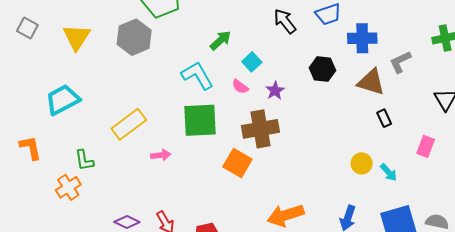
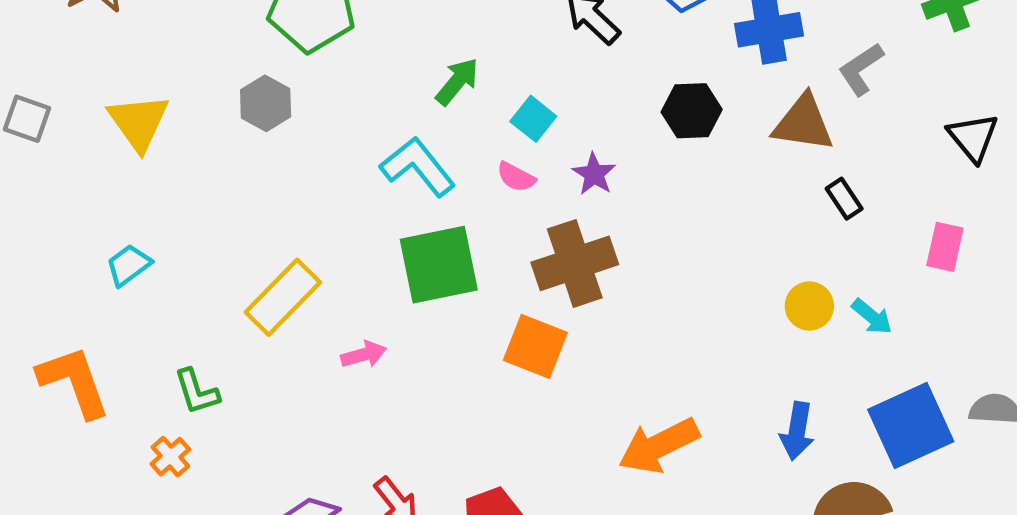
gray hexagon: (134, 37) -> (266, 103), size x0.7
cyan trapezoid: (63, 100) -> (129, 265), size x0.6
orange L-shape: (31, 148) -> (74, 382), size x1.4
orange cross: (68, 187) -> (170, 457), size x0.7

